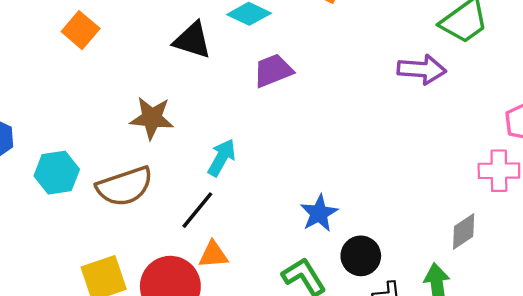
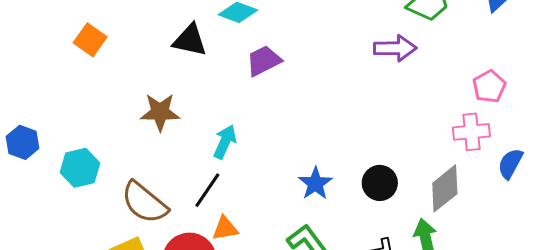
brown semicircle: (125, 186) -> (144, 203), moved, turned 63
gray diamond: (464, 231) -> (445, 188), size x1.4
black circle: (361, 256) -> (380, 183), moved

